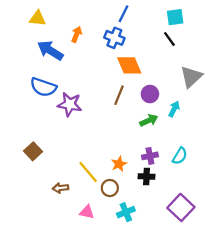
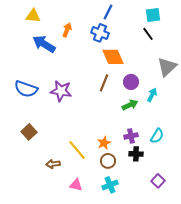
blue semicircle: (43, 87) -> (26, 89), moved
black cross: (146, 177) -> (136, 154), moved
brown circle: (110, 188) -> (108, 161), moved
purple square: (181, 207) -> (158, 181), size x0.6

